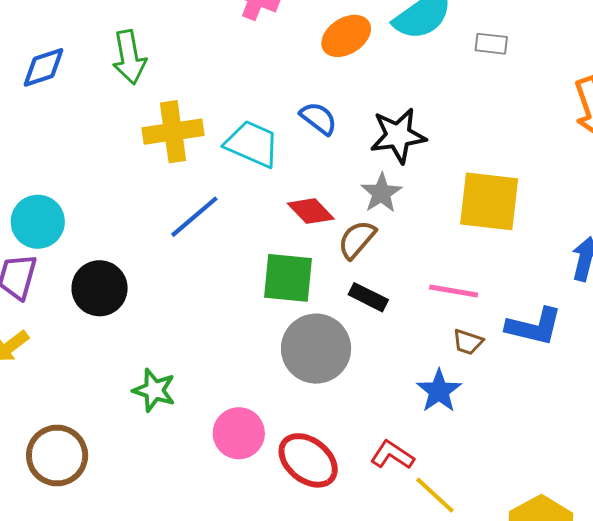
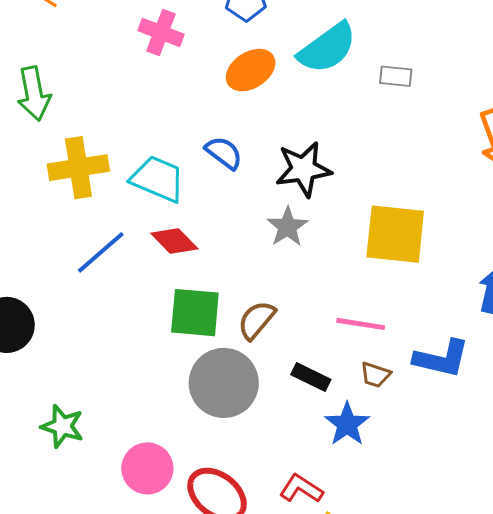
red diamond: (311, 211) -> (174, 241), moved
brown semicircle: (357, 240) -> (256, 320), moved
black rectangle: (368, 297) -> (311, 377), moved

